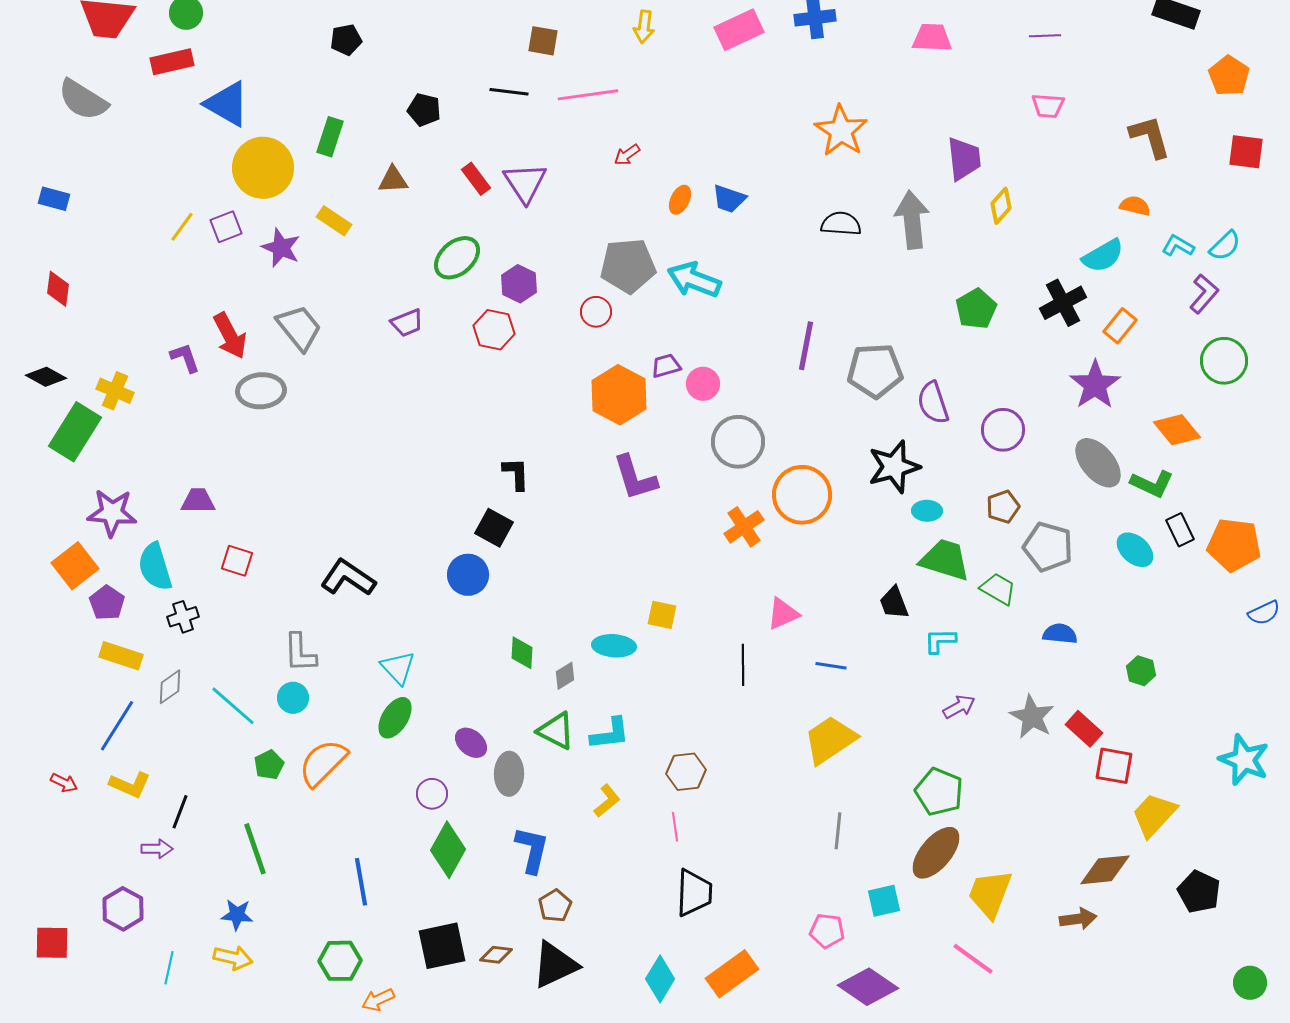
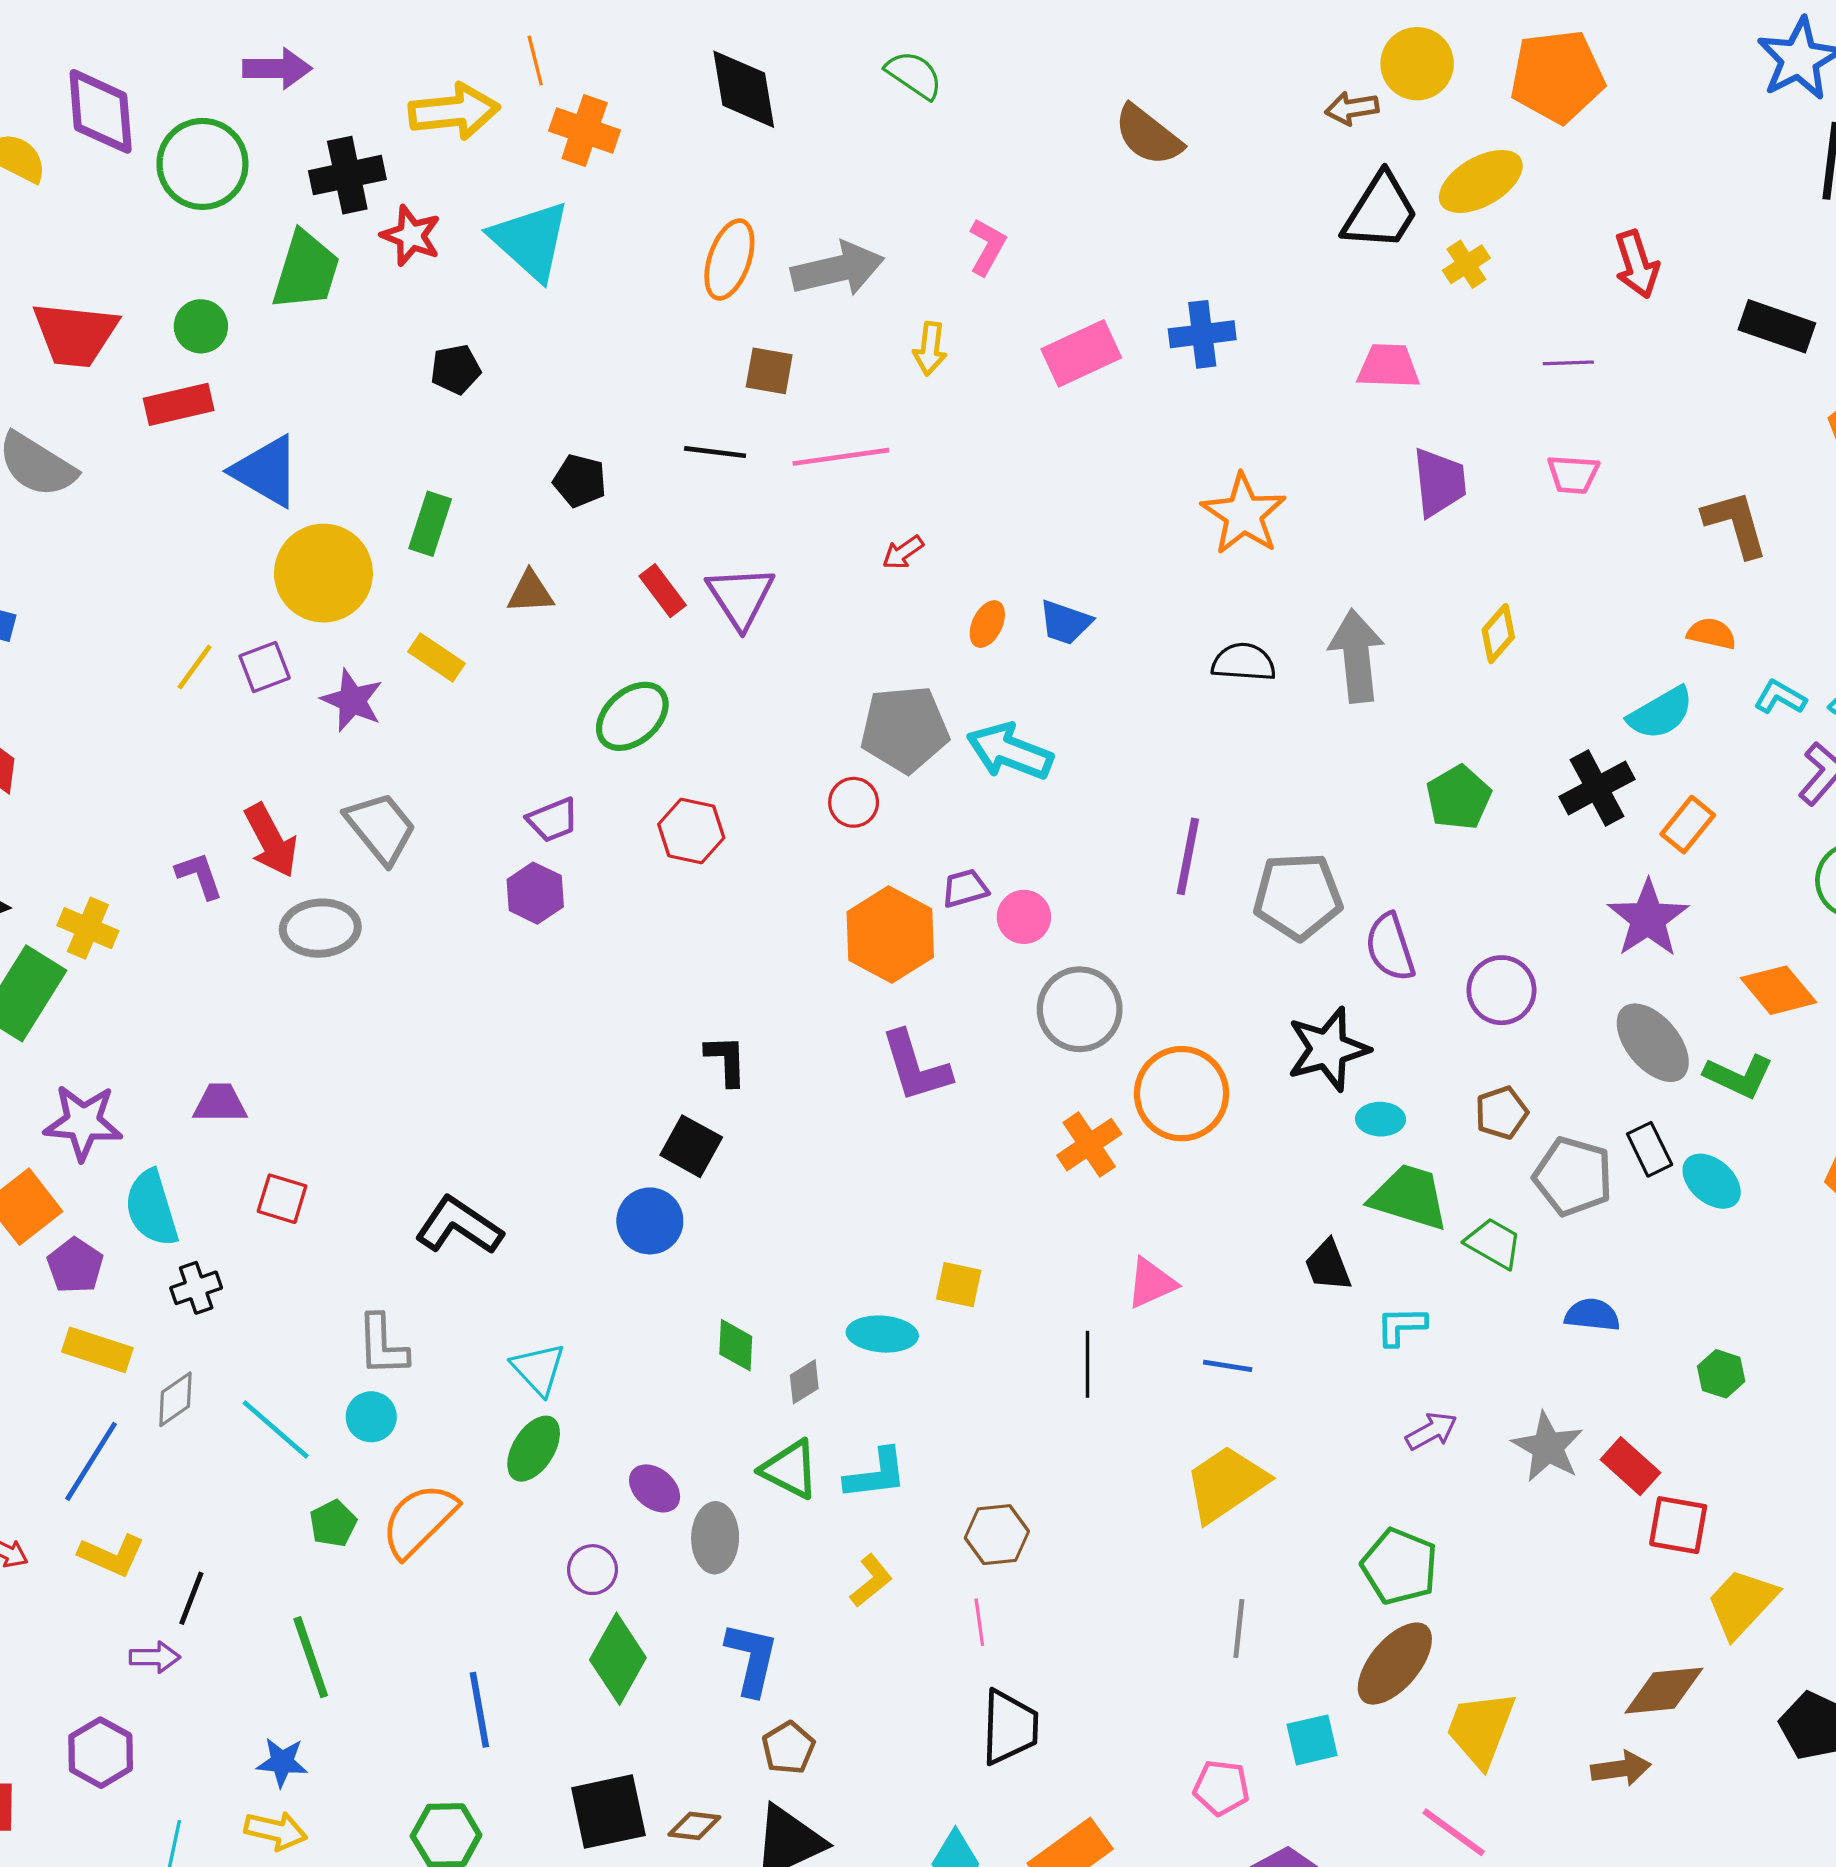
purple trapezoid: (964, 159) -> (1439, 482), moved
purple hexagon: (519, 284) -> (535, 893), moved
black rectangle: (1180, 530) -> (1650, 1149), moved

